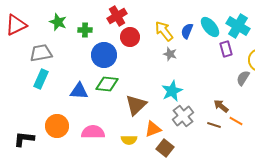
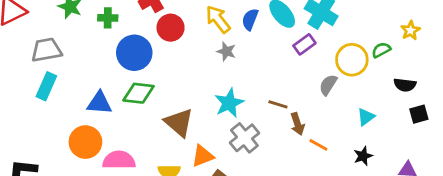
purple rectangle: (226, 49) -> (304, 44), turned 70
brown triangle: (136, 105) -> (179, 122), turned -35
brown arrow: (221, 106) -> (297, 124), turned -147
brown line: (214, 125) -> (278, 104), moved
orange circle: (57, 126) -> (85, 142), moved

